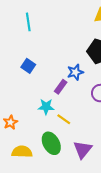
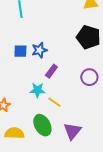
blue square: (28, 66) -> (20, 51), turned -32
blue star: (75, 72) -> (39, 50), moved

